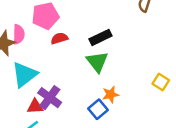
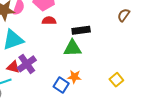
green triangle: (97, 62) -> (72, 48), turned 48
blue square: (98, 109) -> (61, 85), turned -35

